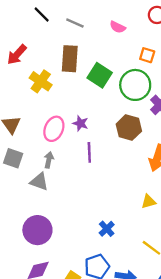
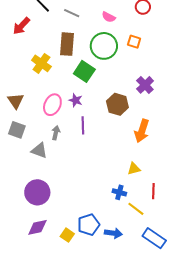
red arrow: (17, 54) -> (21, 26), moved
green square: (100, 75) -> (84, 71), moved
green circle: (135, 85) -> (104, 46), moved
gray arrow: (49, 160) -> (56, 133), moved
blue cross: (107, 229) -> (119, 192), moved, turned -32

